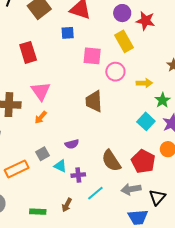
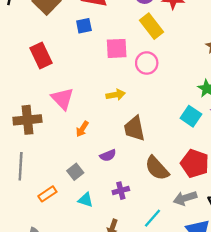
yellow arrow: (144, 83) -> (116, 95), moved
brown trapezoid: (94, 101) -> (134, 129), moved
orange arrow: (41, 117) -> (82, 129), moved
cyan triangle: (60, 166) -> (86, 200), moved
orange rectangle: (17, 169) -> (47, 194), size x0.7
cyan line: (95, 193) -> (152, 218), moved

